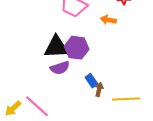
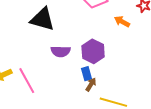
black triangle: (56, 47) -> (42, 19), moved
purple hexagon: (77, 48) -> (93, 51), moved

